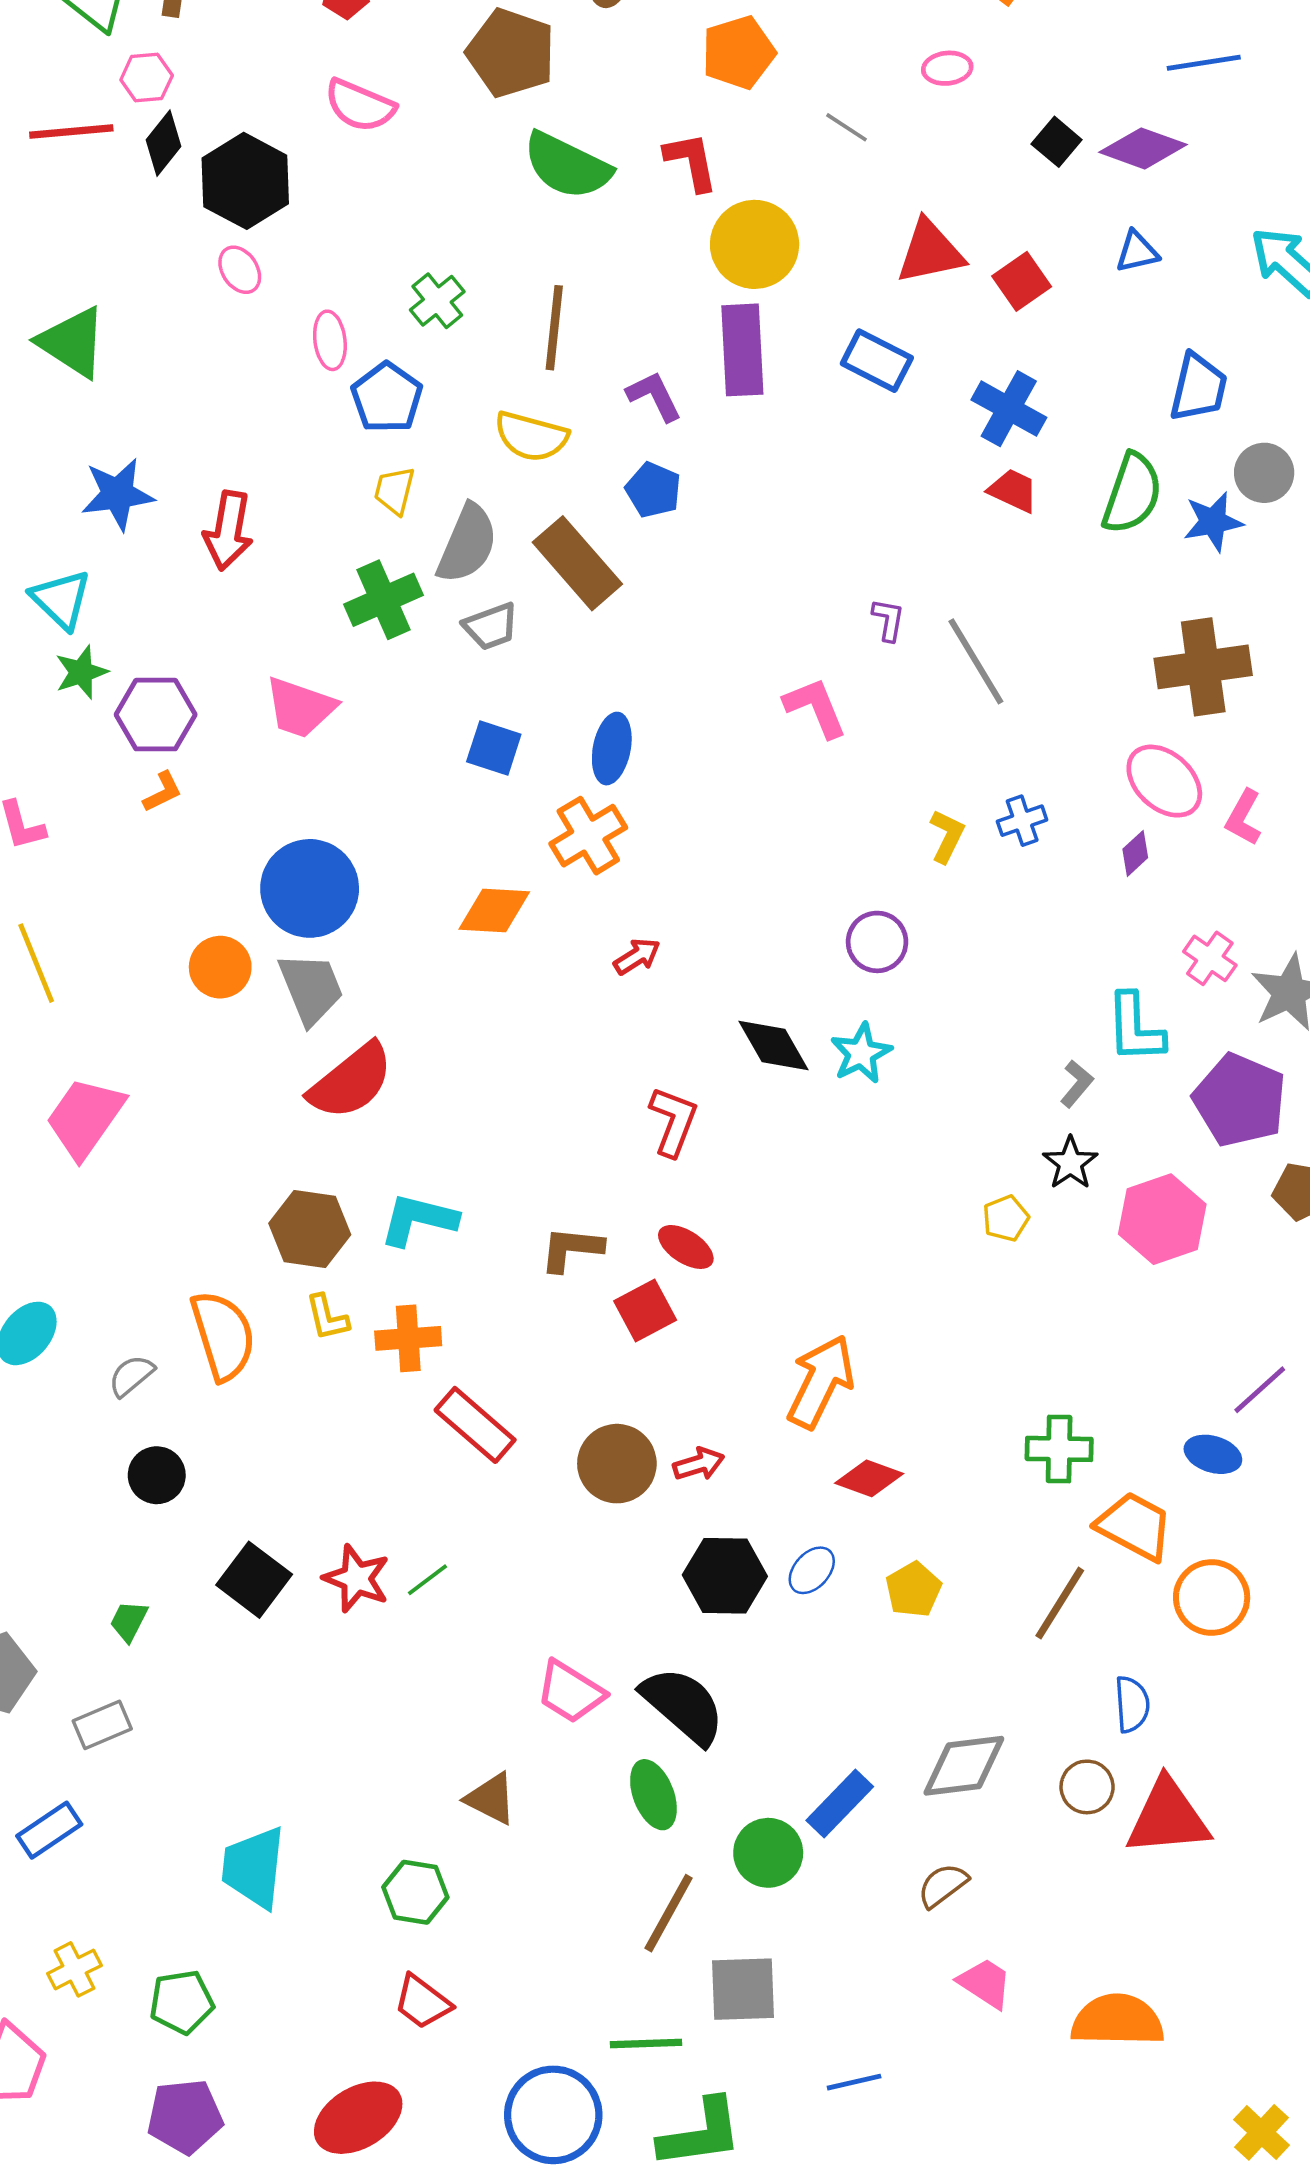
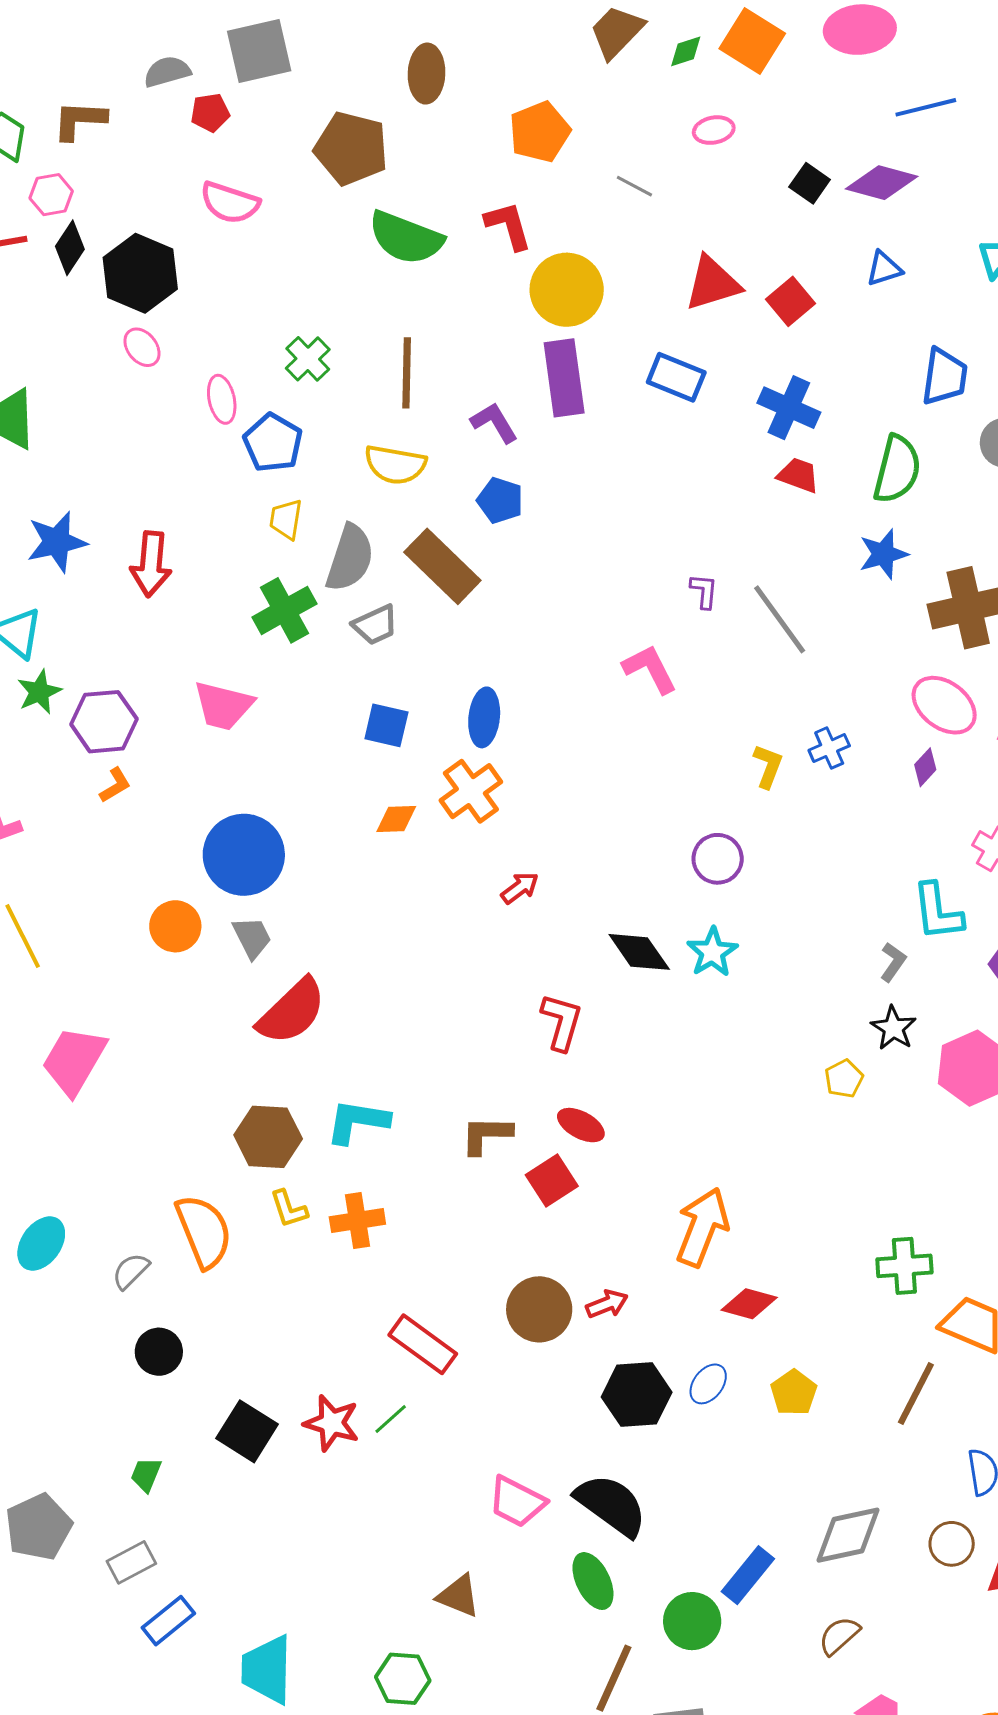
blue star: (1213, 522) -> (883, 554), moved
orange diamond: (494, 911) -> (396, 819), moved, size x0.7
gray trapezoid: (311, 988) -> (252, 937), size x0.7
red rectangle: (475, 1425) -> (423, 1344), moved
blue rectangle: (49, 1830) -> (168, 1621), moved

